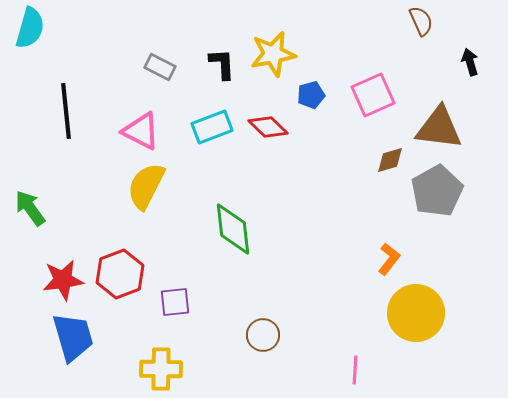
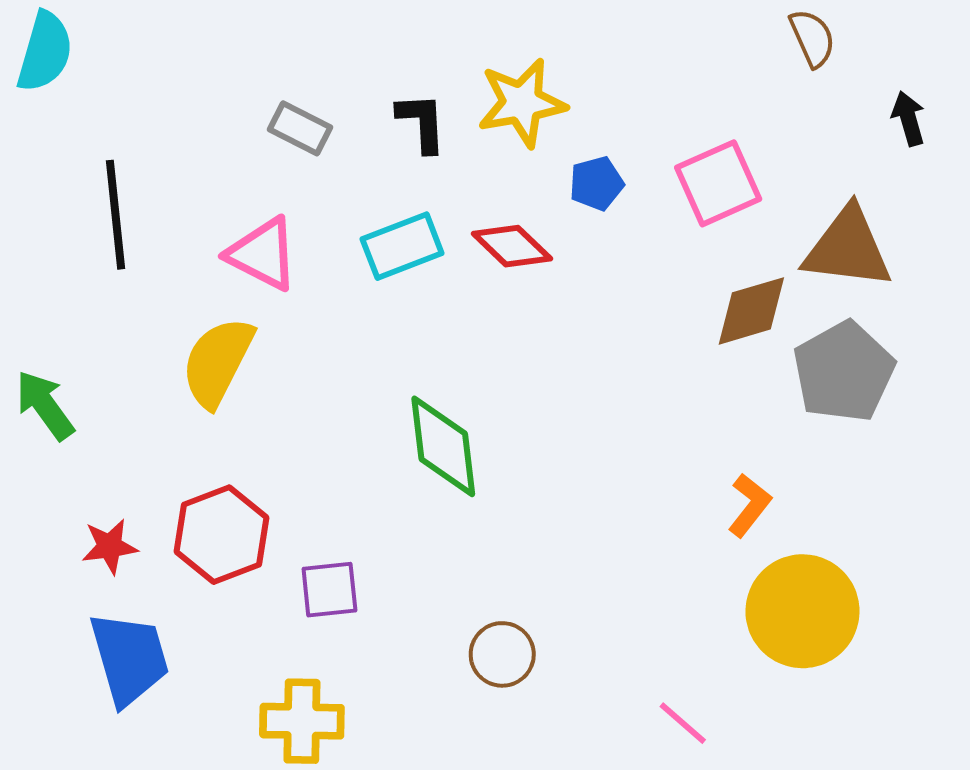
brown diamond: (390, 160) -> (751, 311), size x1.4
yellow semicircle: (146, 186) -> (218, 362), moved
red star: (63, 280) -> (110, 546), size x0.7
pink line: (355, 370) -> (683, 723), turned -52

